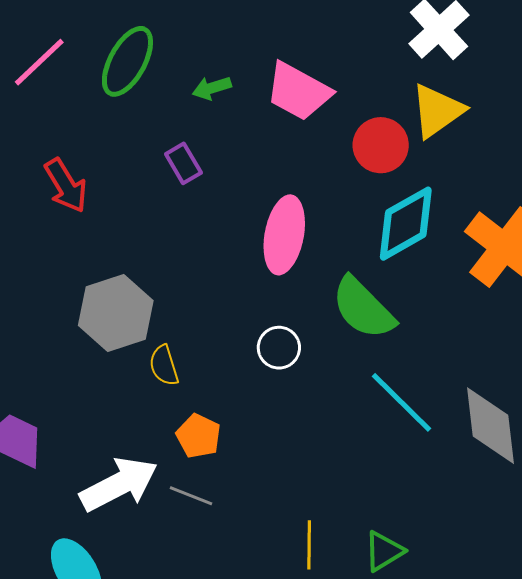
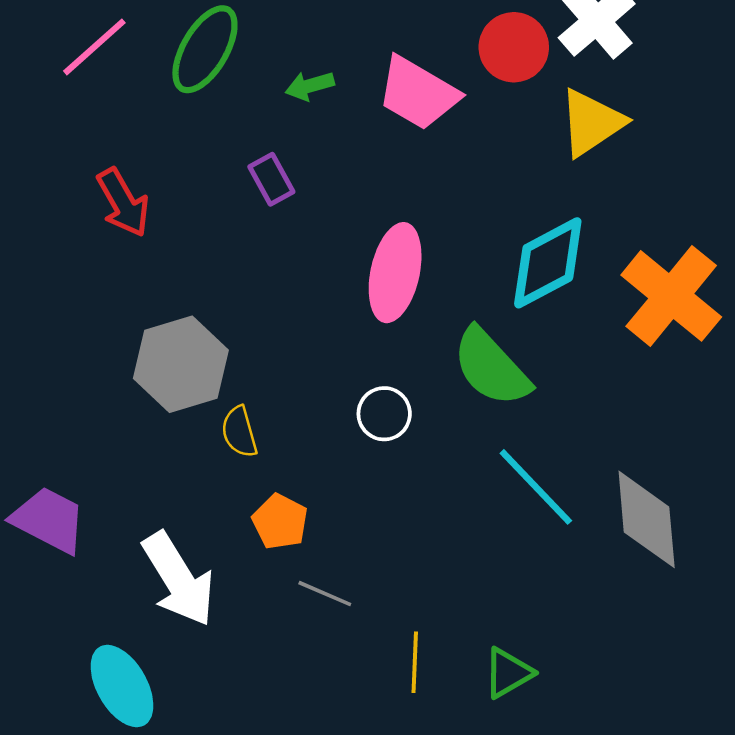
red circle: (381, 145) -> (514, 47), moved
white arrow: (119, 484) -> (178, 579), turned 84
gray line: (191, 496) -> (325, 594), moved

